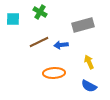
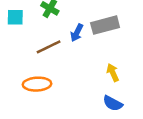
blue arrow: (61, 45) -> (77, 33), moved, turned -56
orange ellipse: (54, 73) -> (37, 84), moved

